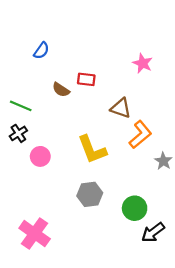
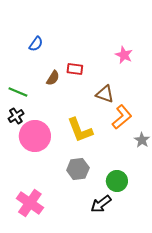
brown semicircle: (61, 90) -> (53, 78), turned -91
pink circle: (40, 156) -> (35, 136), size x1.8
black arrow: (153, 232) -> (101, 204), moved

